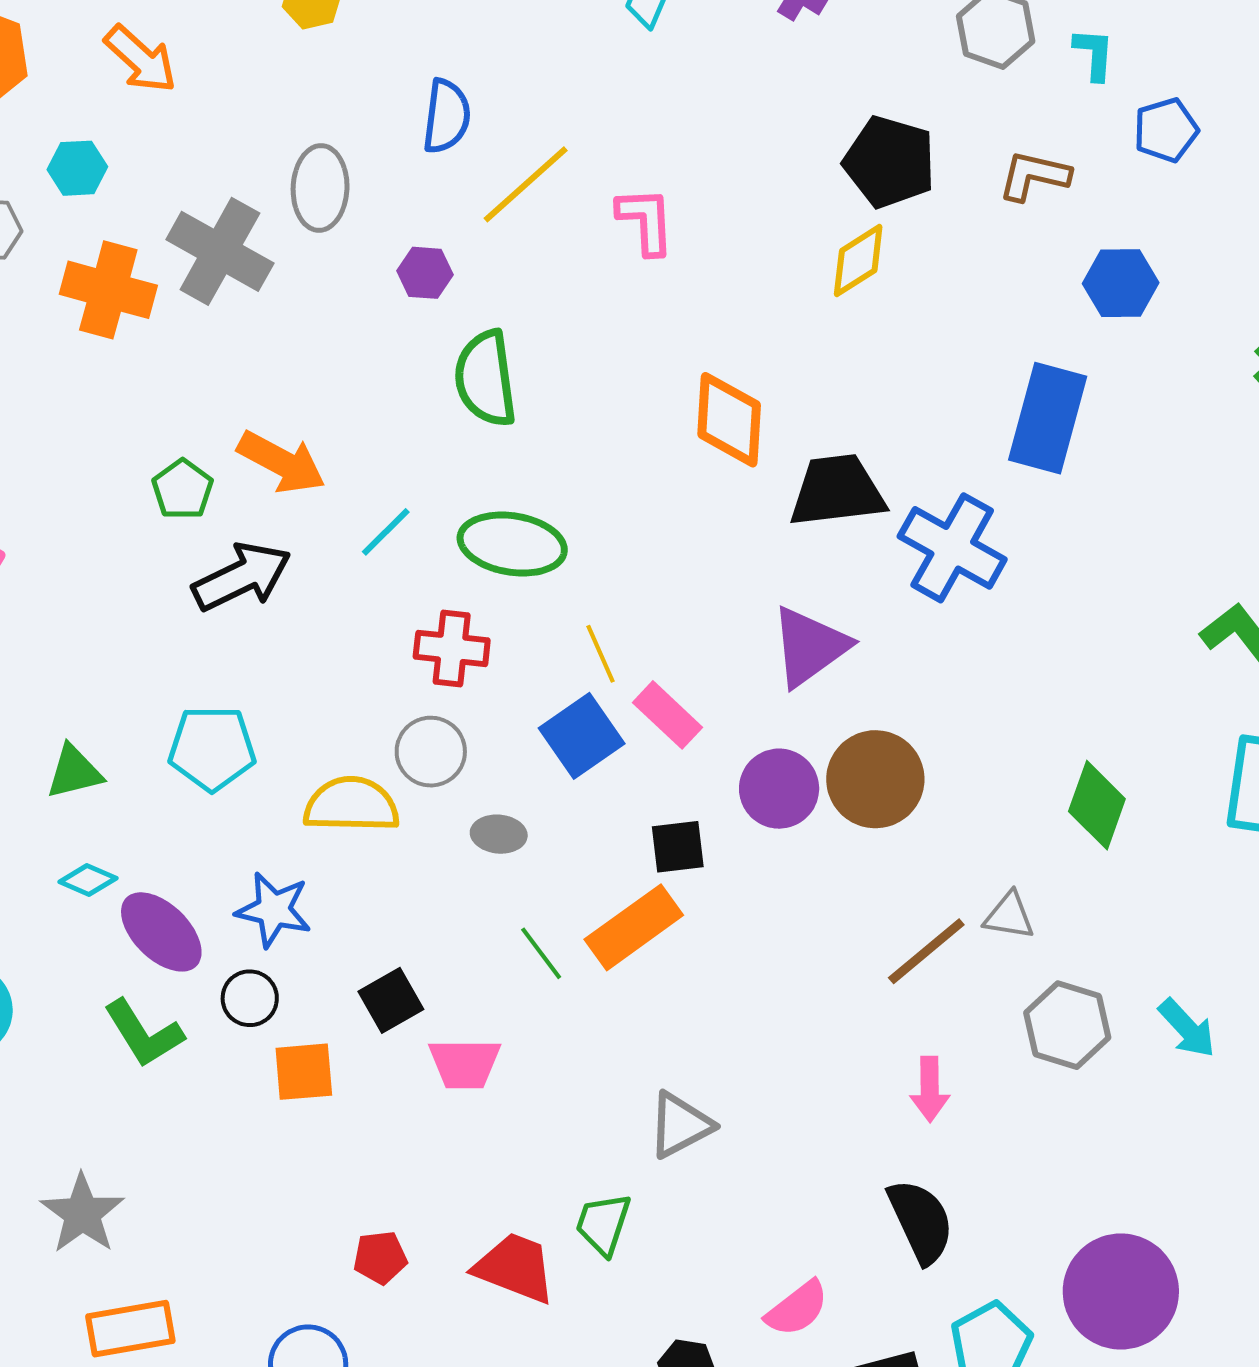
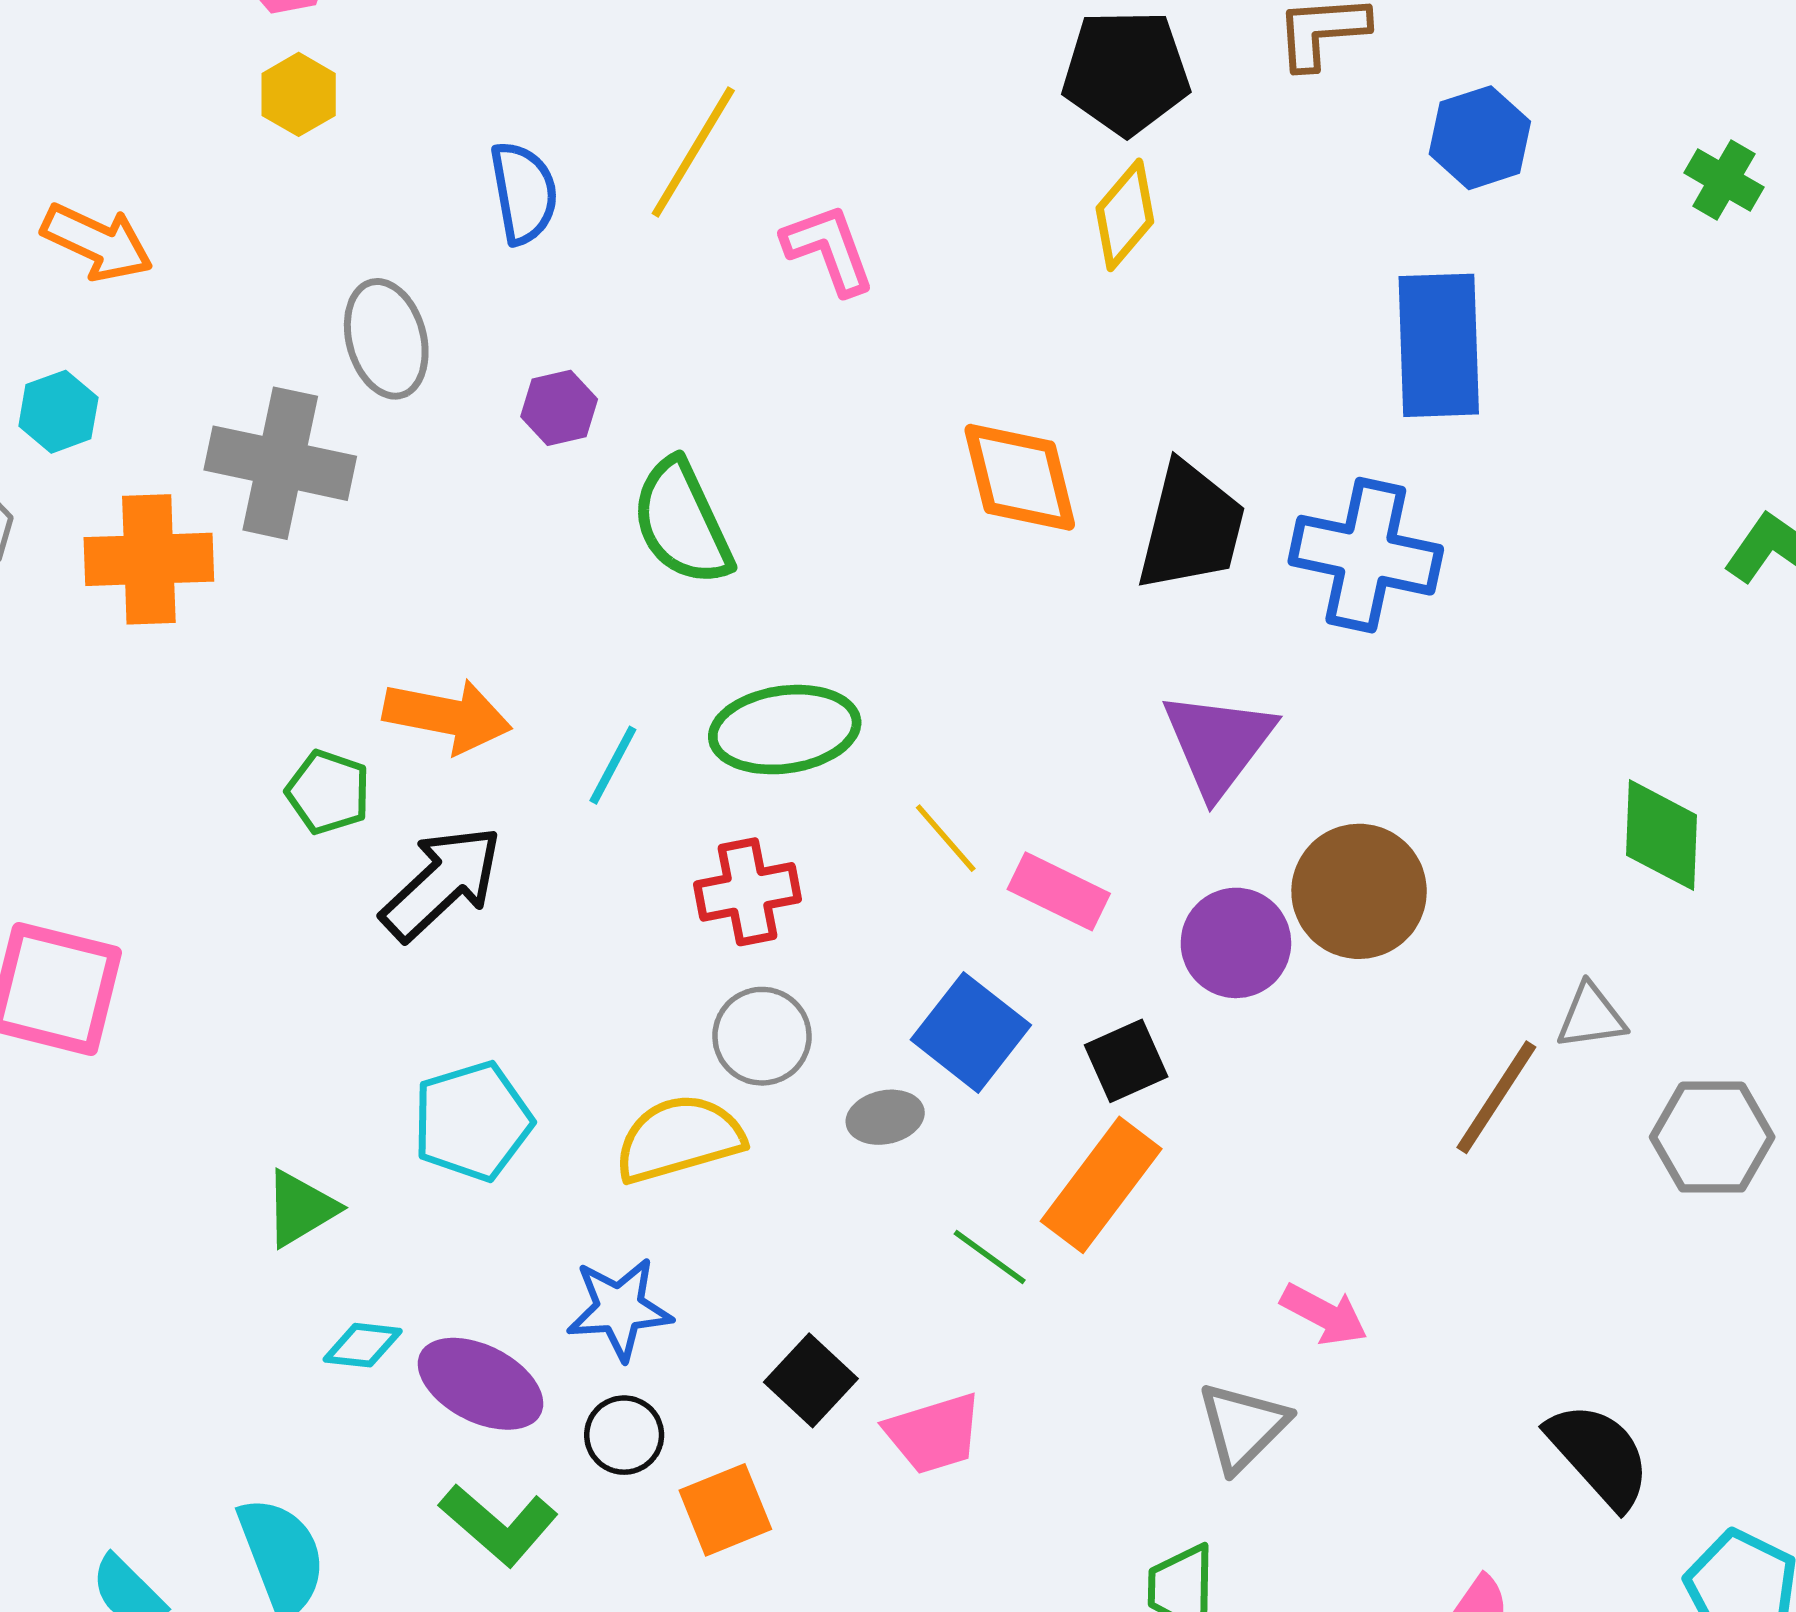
yellow line: (526, 184) -> (693, 152), moved
black trapezoid: (837, 491) -> (1191, 527), turned 128
blue square: (582, 736) -> (971, 1032), moved
pink arrow: (930, 1089) -> (1324, 1314), moved, turned -44

